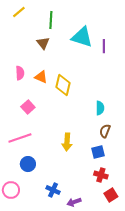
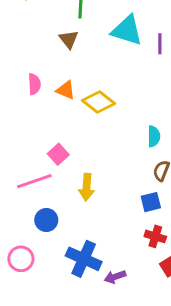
yellow diamond: (63, 85) -> (99, 102), turned -65
pink square: (28, 107) -> (58, 154), moved
yellow arrow: (67, 142) -> (87, 187), moved
blue cross: (53, 190) -> (84, 259), size x1.6

